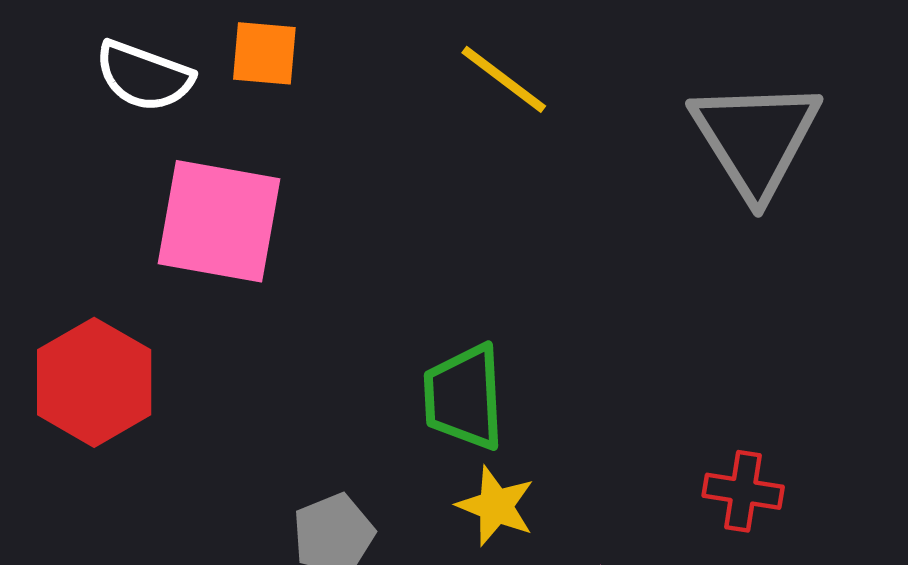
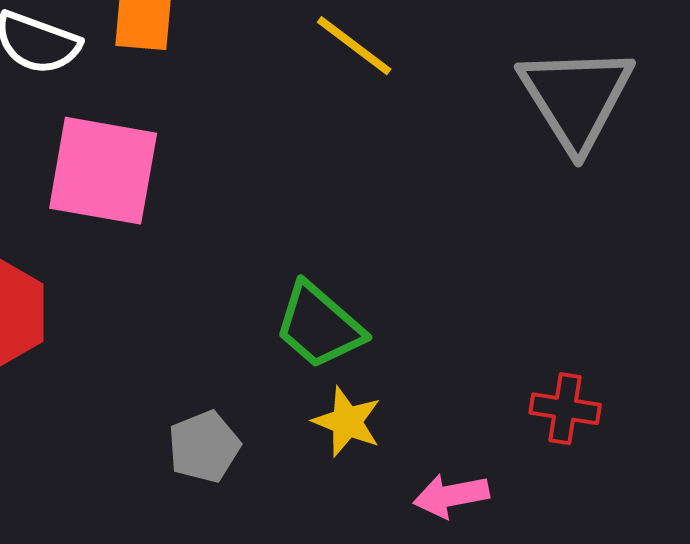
green trapezoid: (464, 397) -> (319, 326), turned -46

